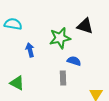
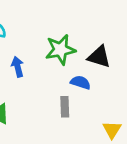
black triangle: (85, 26) -> (99, 57), moved

